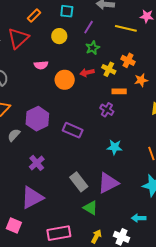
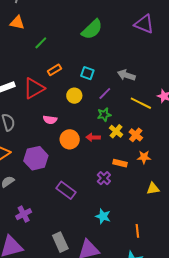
yellow cross: (109, 69) -> (116, 131), moved
purple hexagon: (37, 119) -> (36, 158), moved

